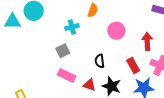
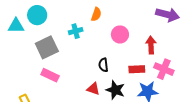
gray square: (63, 51) -> (47, 47), moved, size x1.6
red rectangle: (133, 66) -> (137, 69), turned -63
pink rectangle: (67, 76) -> (50, 75), moved

